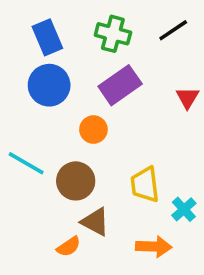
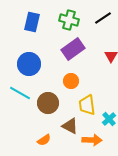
blue rectangle: (47, 37) -> (32, 22), turned 36
blue circle: (49, 85) -> (29, 64), moved
orange circle: (93, 130) -> (71, 81), moved
brown triangle: (95, 222) -> (70, 126), moved

